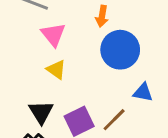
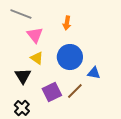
blue circle: (120, 50) -> (70, 57), moved
black triangle: (41, 112) -> (23, 76), moved

